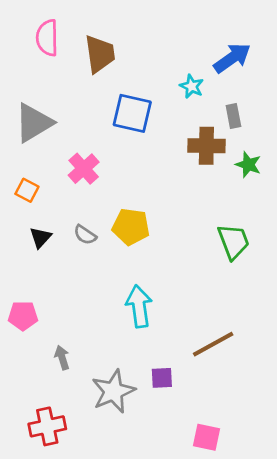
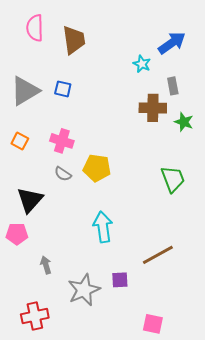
blue square: (132, 113) -> (63, 89), moved, size x0.6
pink cross: (84, 169) -> (62, 141), moved, turned -30
black triangle: (40, 237) -> (30, 200), moved, size x1.6

